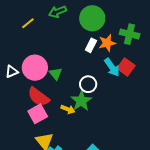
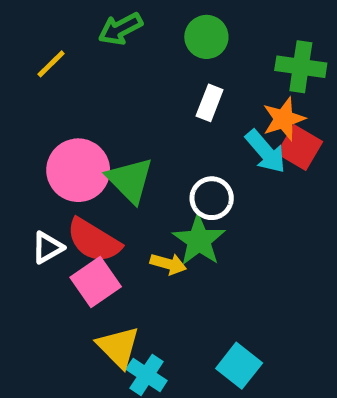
green circle: (92, 18) -> (206, 37), size x0.7
orange star: (107, 43) -> (284, 119), moved
white triangle: (12, 72) -> (48, 248), moved
green triangle: (56, 74) -> (130, 180), size x1.5

